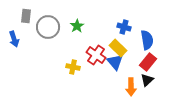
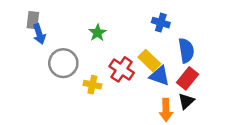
gray circle: (48, 27) -> (63, 63), moved
blue cross: (124, 27) -> (161, 23), moved
blue arrow: (14, 39) -> (39, 34), moved
blue triangle: (115, 62) -> (160, 76), moved, turned -30

